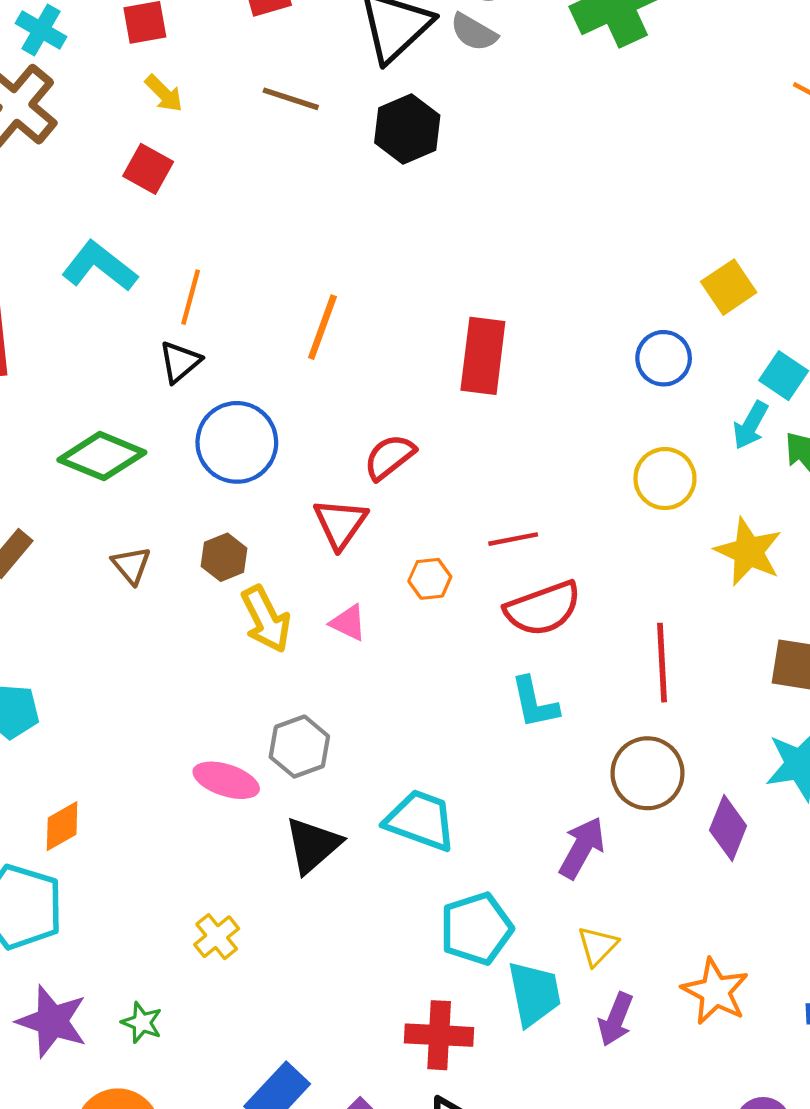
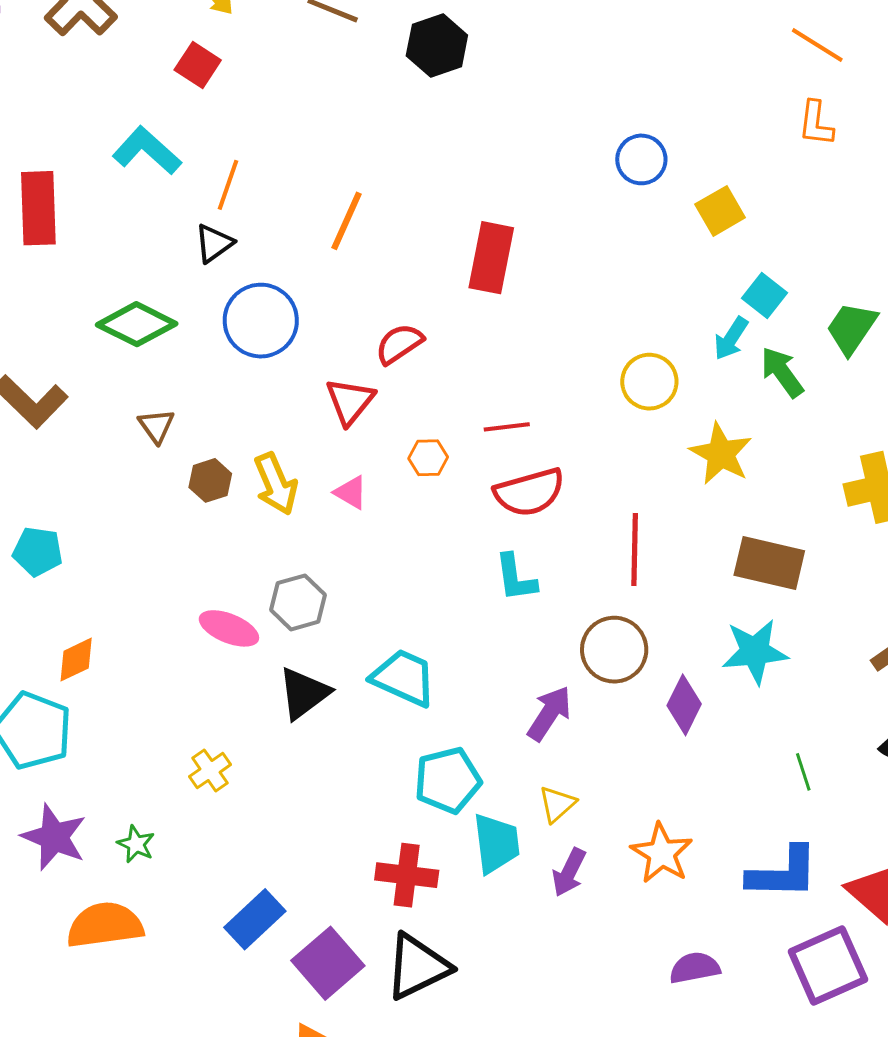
blue circle: (664, 358) -> (641, 159), moved
brown hexagon: (224, 557) -> (210, 480), moved

